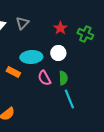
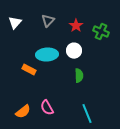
gray triangle: (22, 23) -> (48, 21), moved
pink semicircle: (44, 78) -> (47, 108), moved
cyan line: (69, 99) -> (87, 114), moved

